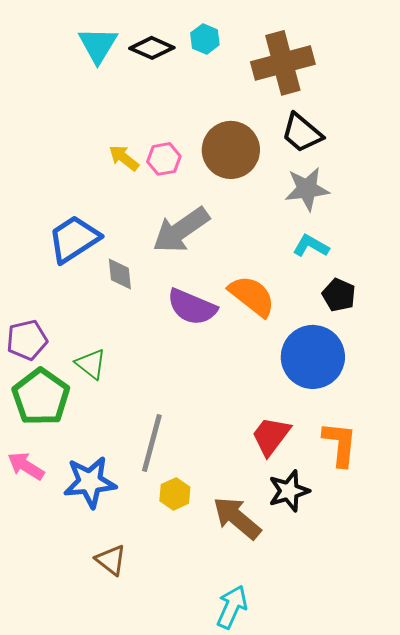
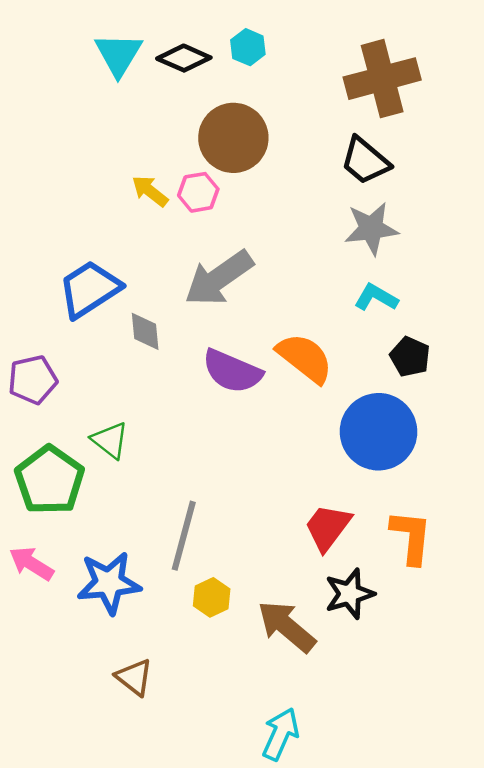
brown cross: (283, 63) -> (382, 79), moved
brown circle: (231, 150) -> (233, 138), moved
purple pentagon: (27, 340) -> (33, 380), moved

